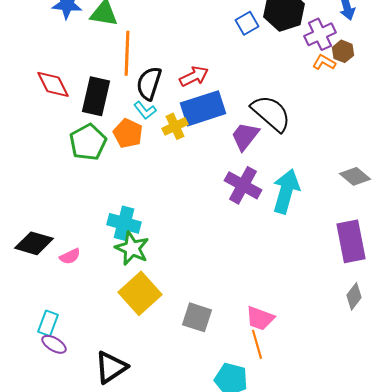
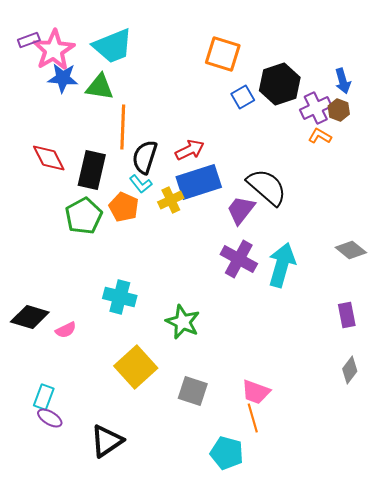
brown hexagon: (343, 51) -> (339, 110), moved
purple rectangle: (351, 241) -> (347, 315), size x0.6
green star: (132, 248) -> (183, 322), moved

